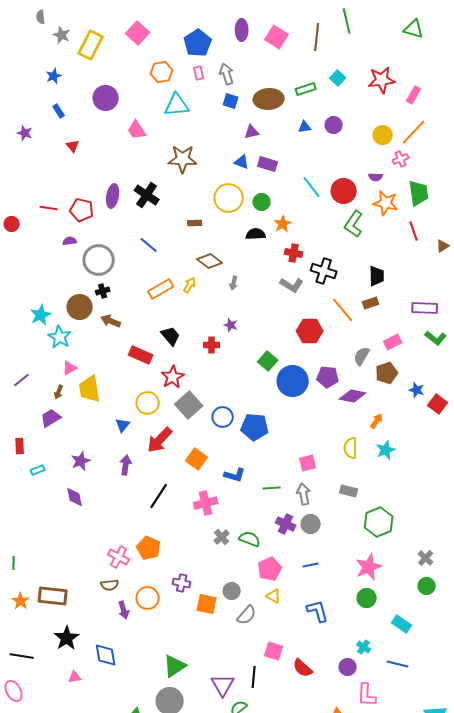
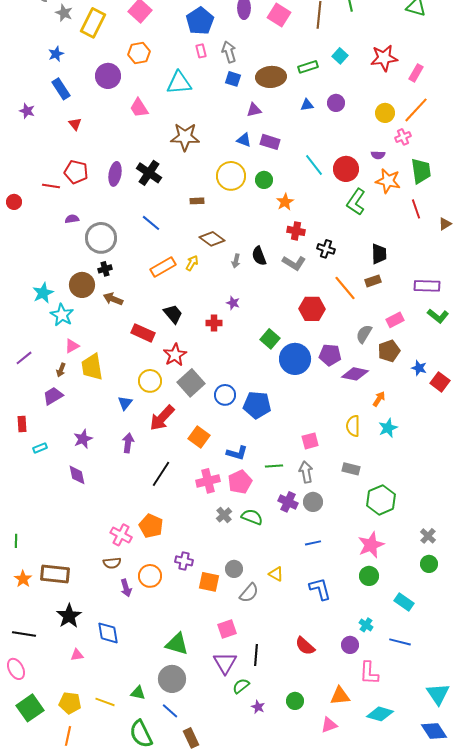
orange hexagon: (162, 72) -> (139, 53), moved
blue rectangle: (59, 111) -> (61, 89), size x1.5
red pentagon: (82, 210) -> (76, 172), moved
black semicircle: (256, 234) -> (259, 256), moved, turned -108
black cross: (324, 271) -> (326, 249), size x0.7
pink pentagon: (270, 569) -> (240, 482), moved
pink square: (274, 651) -> (227, 629), moved, turned -36
green triangle: (175, 666) -> (177, 644), turned 50

